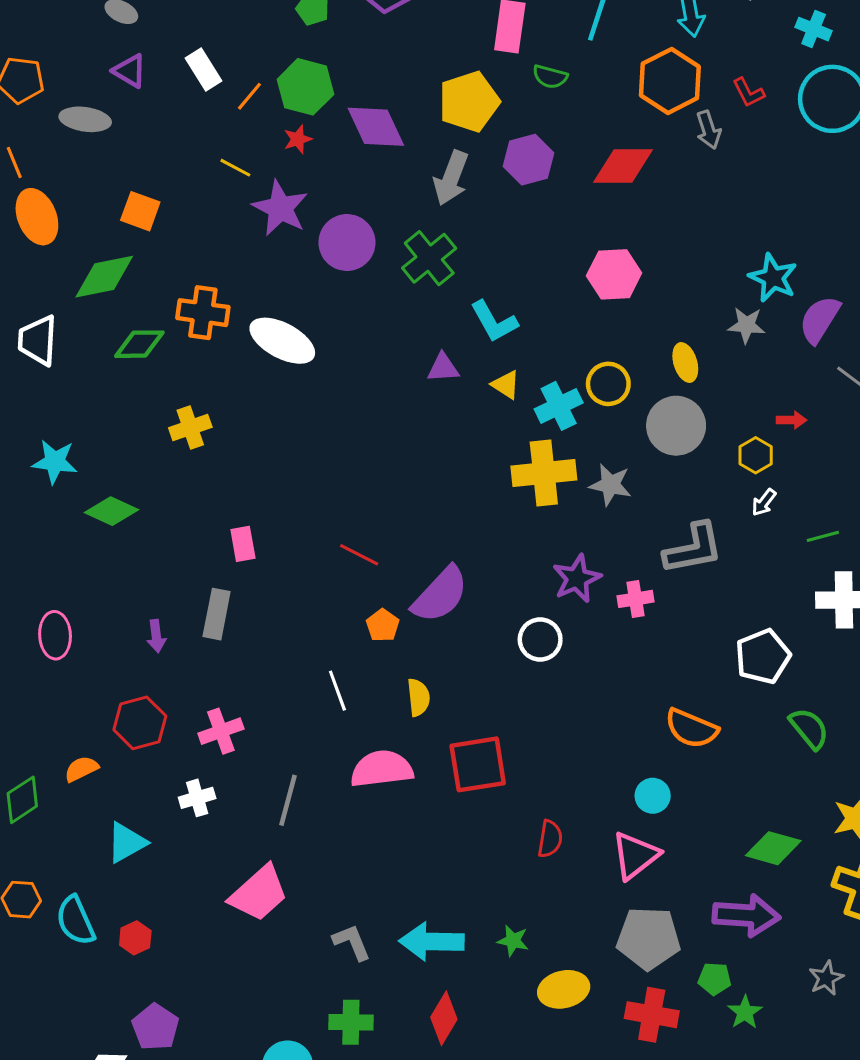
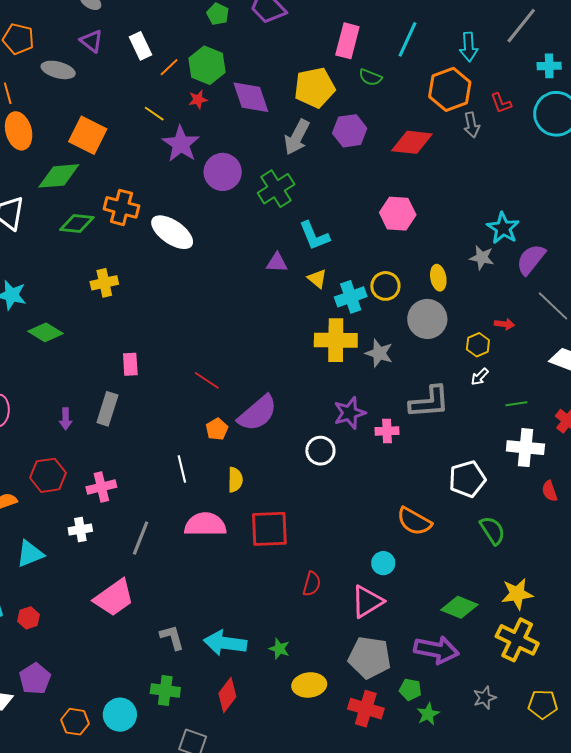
cyan cross: (814, 29) -> (549, 66), turned -30
orange square: (140, 211) -> (88, 135), size x1.4

